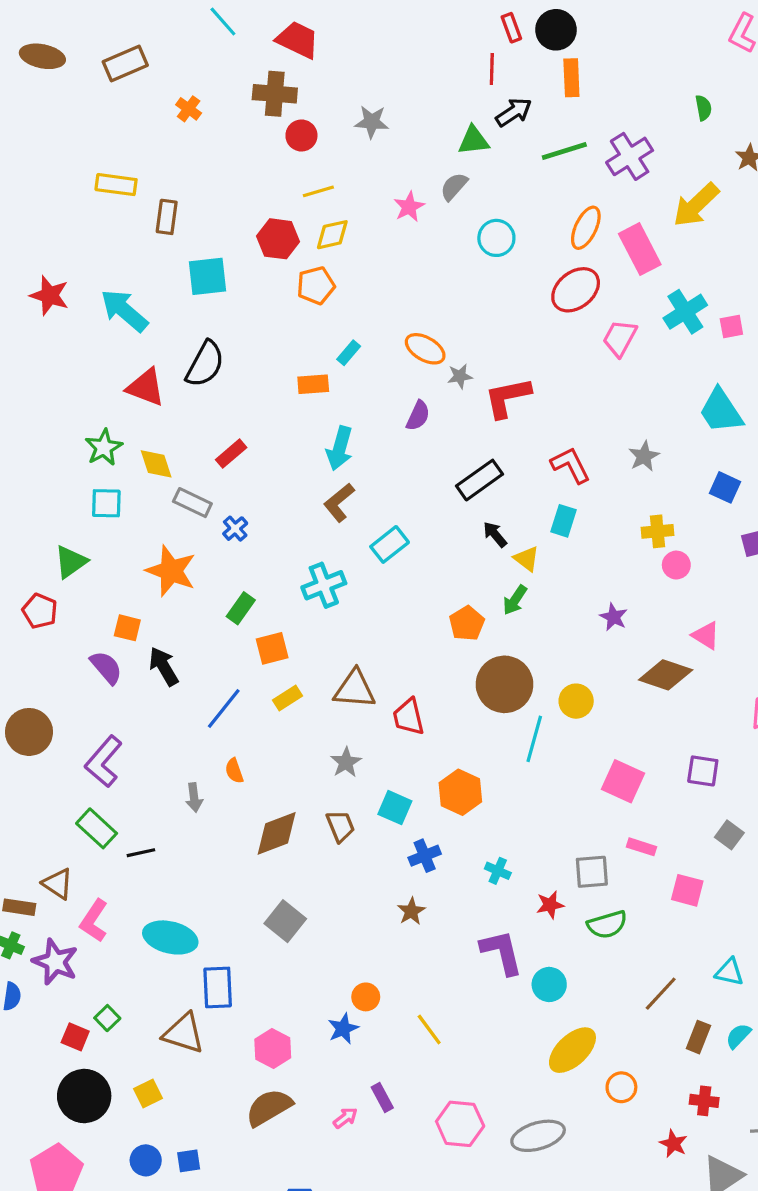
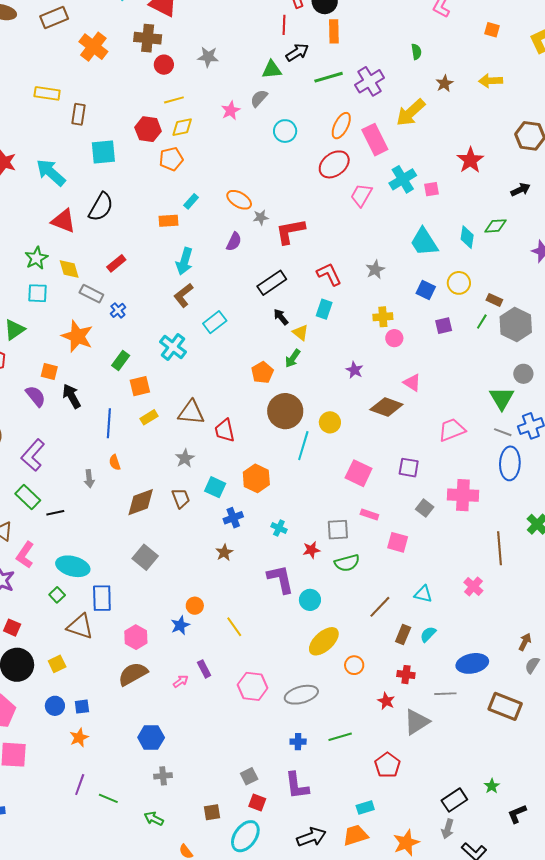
orange cross: (189, 109) -> (93, 47), size x1.8
cyan cross: (324, 585) -> (173, 347), turned -32
blue line: (224, 709) -> (109, 423), turned -36
green square: (107, 1018) -> (57, 595), moved

